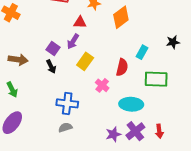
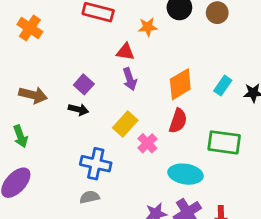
orange diamond: (121, 17) -> (180, 84), moved
purple arrow: (73, 41) -> (130, 79), moved, turned -56
cyan rectangle: (142, 52) -> (223, 86), moved
yellow rectangle: (85, 61) -> (125, 124), moved
black arrow: (51, 67) -> (78, 109), turned -56

